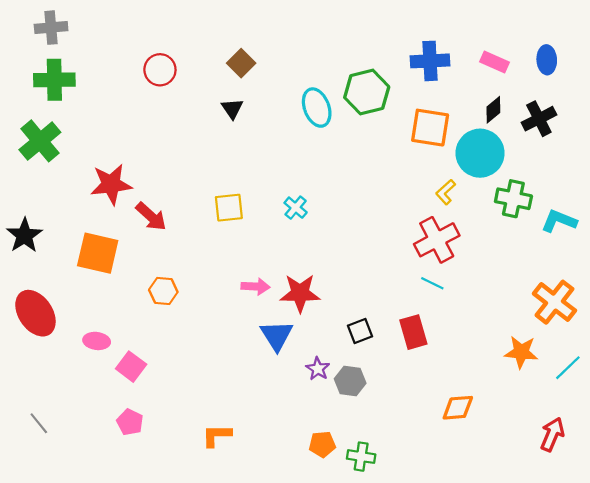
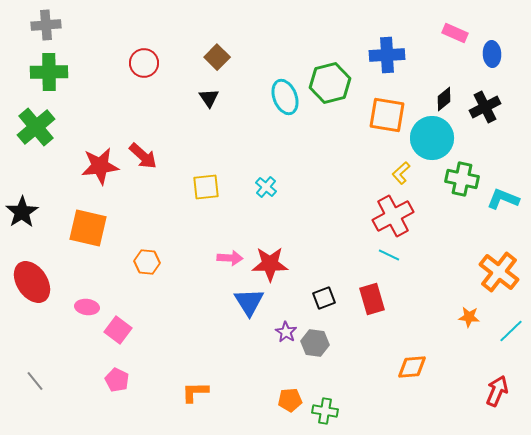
pink rectangle: (494, 62) -> (455, 33), moved
red arrow: (151, 216) -> (143, 156), moved
orange star: (521, 352) -> (469, 317), size x0.7

